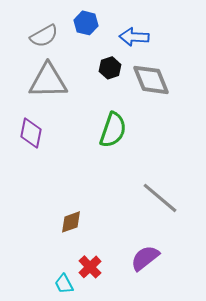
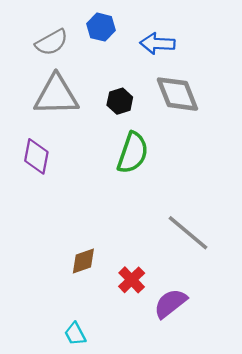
black hexagon: (110, 68) -> (120, 101), moved
red cross: (90, 267) -> (132, 280), moved

